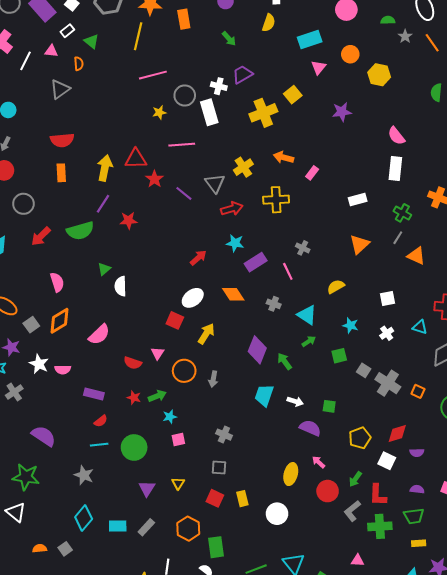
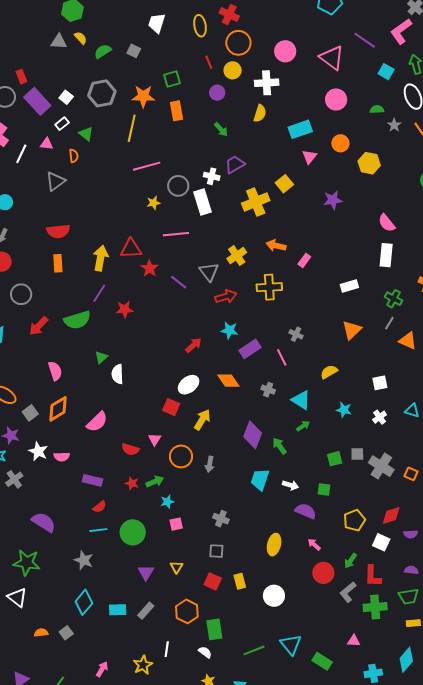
green square: (339, 356) -> (335, 459), moved
gray square: (364, 370) -> (357, 454), turned -32
yellow ellipse: (291, 474) -> (274, 545), moved

